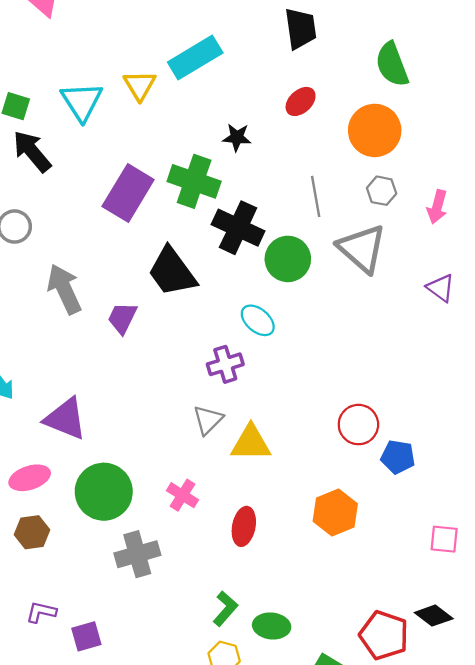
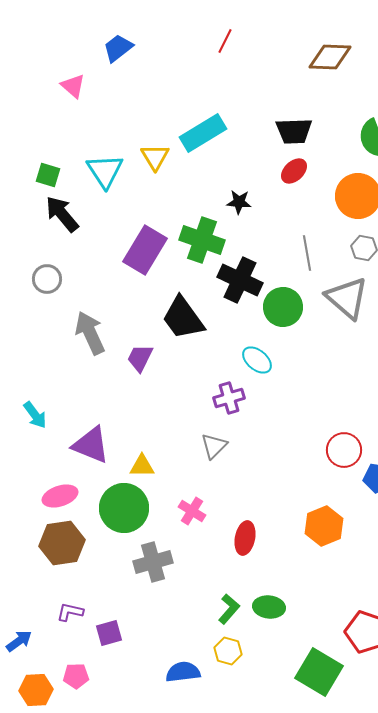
black trapezoid: (301, 29) -> (294, 131), moved, turned 96
yellow triangle: (251, 443) -> (142, 466), moved, size x0.7
brown hexagon: (32, 532) -> (62, 543), size x1.5
green ellipse: (272, 626) -> (269, 607), moved

